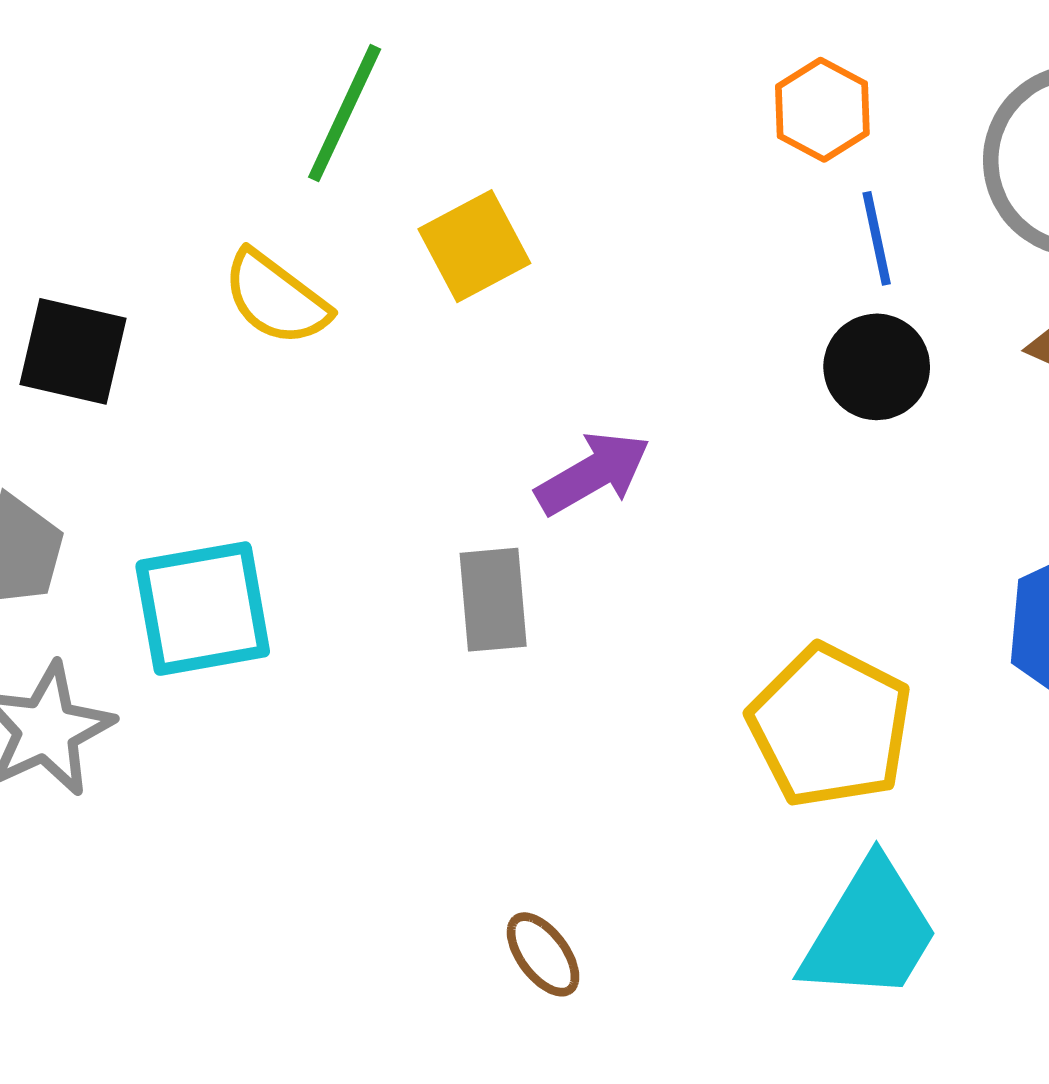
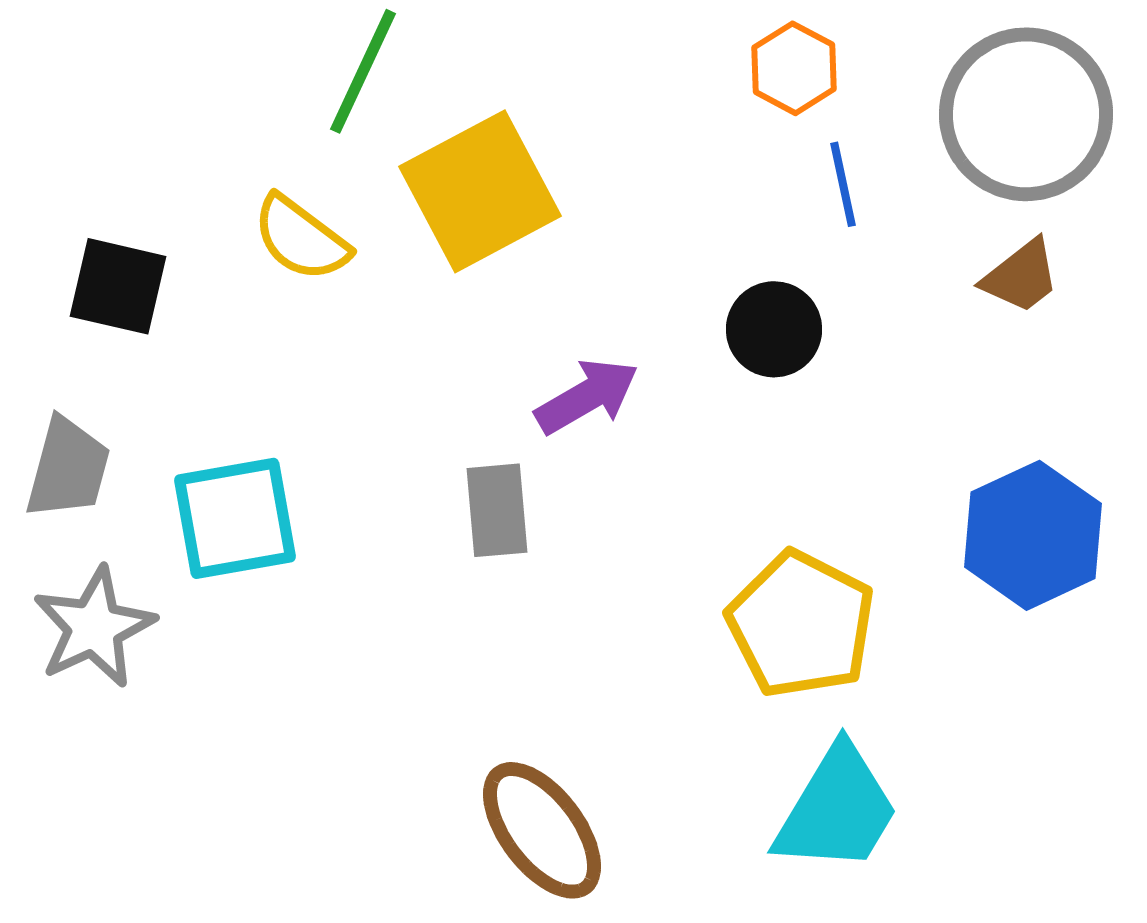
yellow square: (474, 246) -> (480, 191), size x1.6
black circle: (877, 367) -> (774, 329), moved
brown ellipse: (543, 954) -> (542, 830), size x1.8

